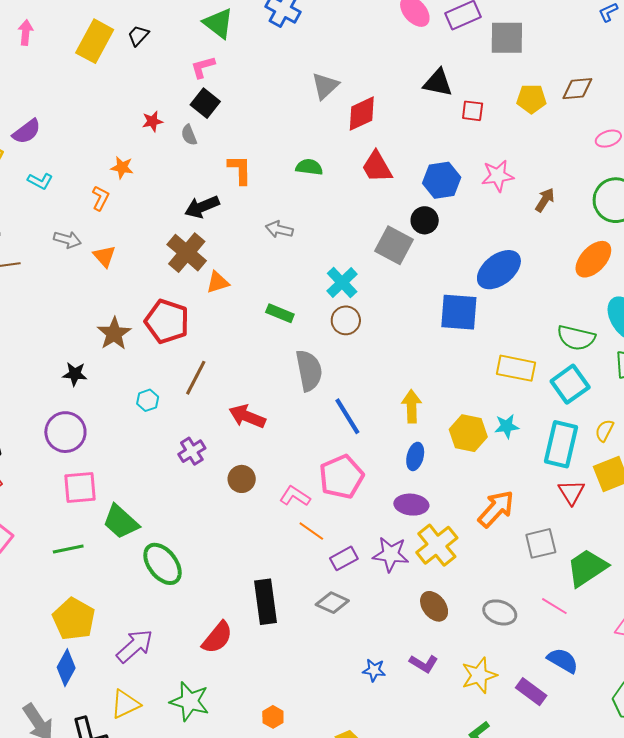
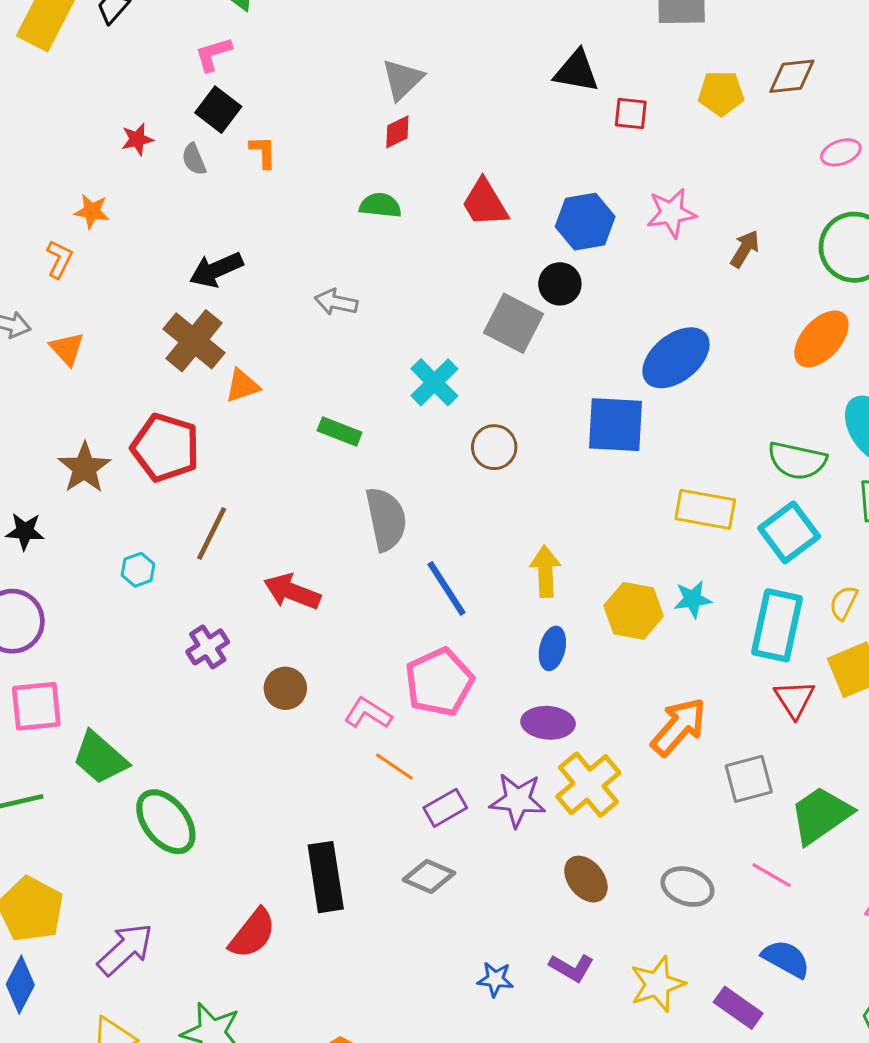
red diamond: (362, 114) -> (397, 132), moved, size x0.6
orange L-shape: (240, 170) -> (263, 152), moved, size x0.7
brown circle: (346, 320) -> (494, 447), moved

